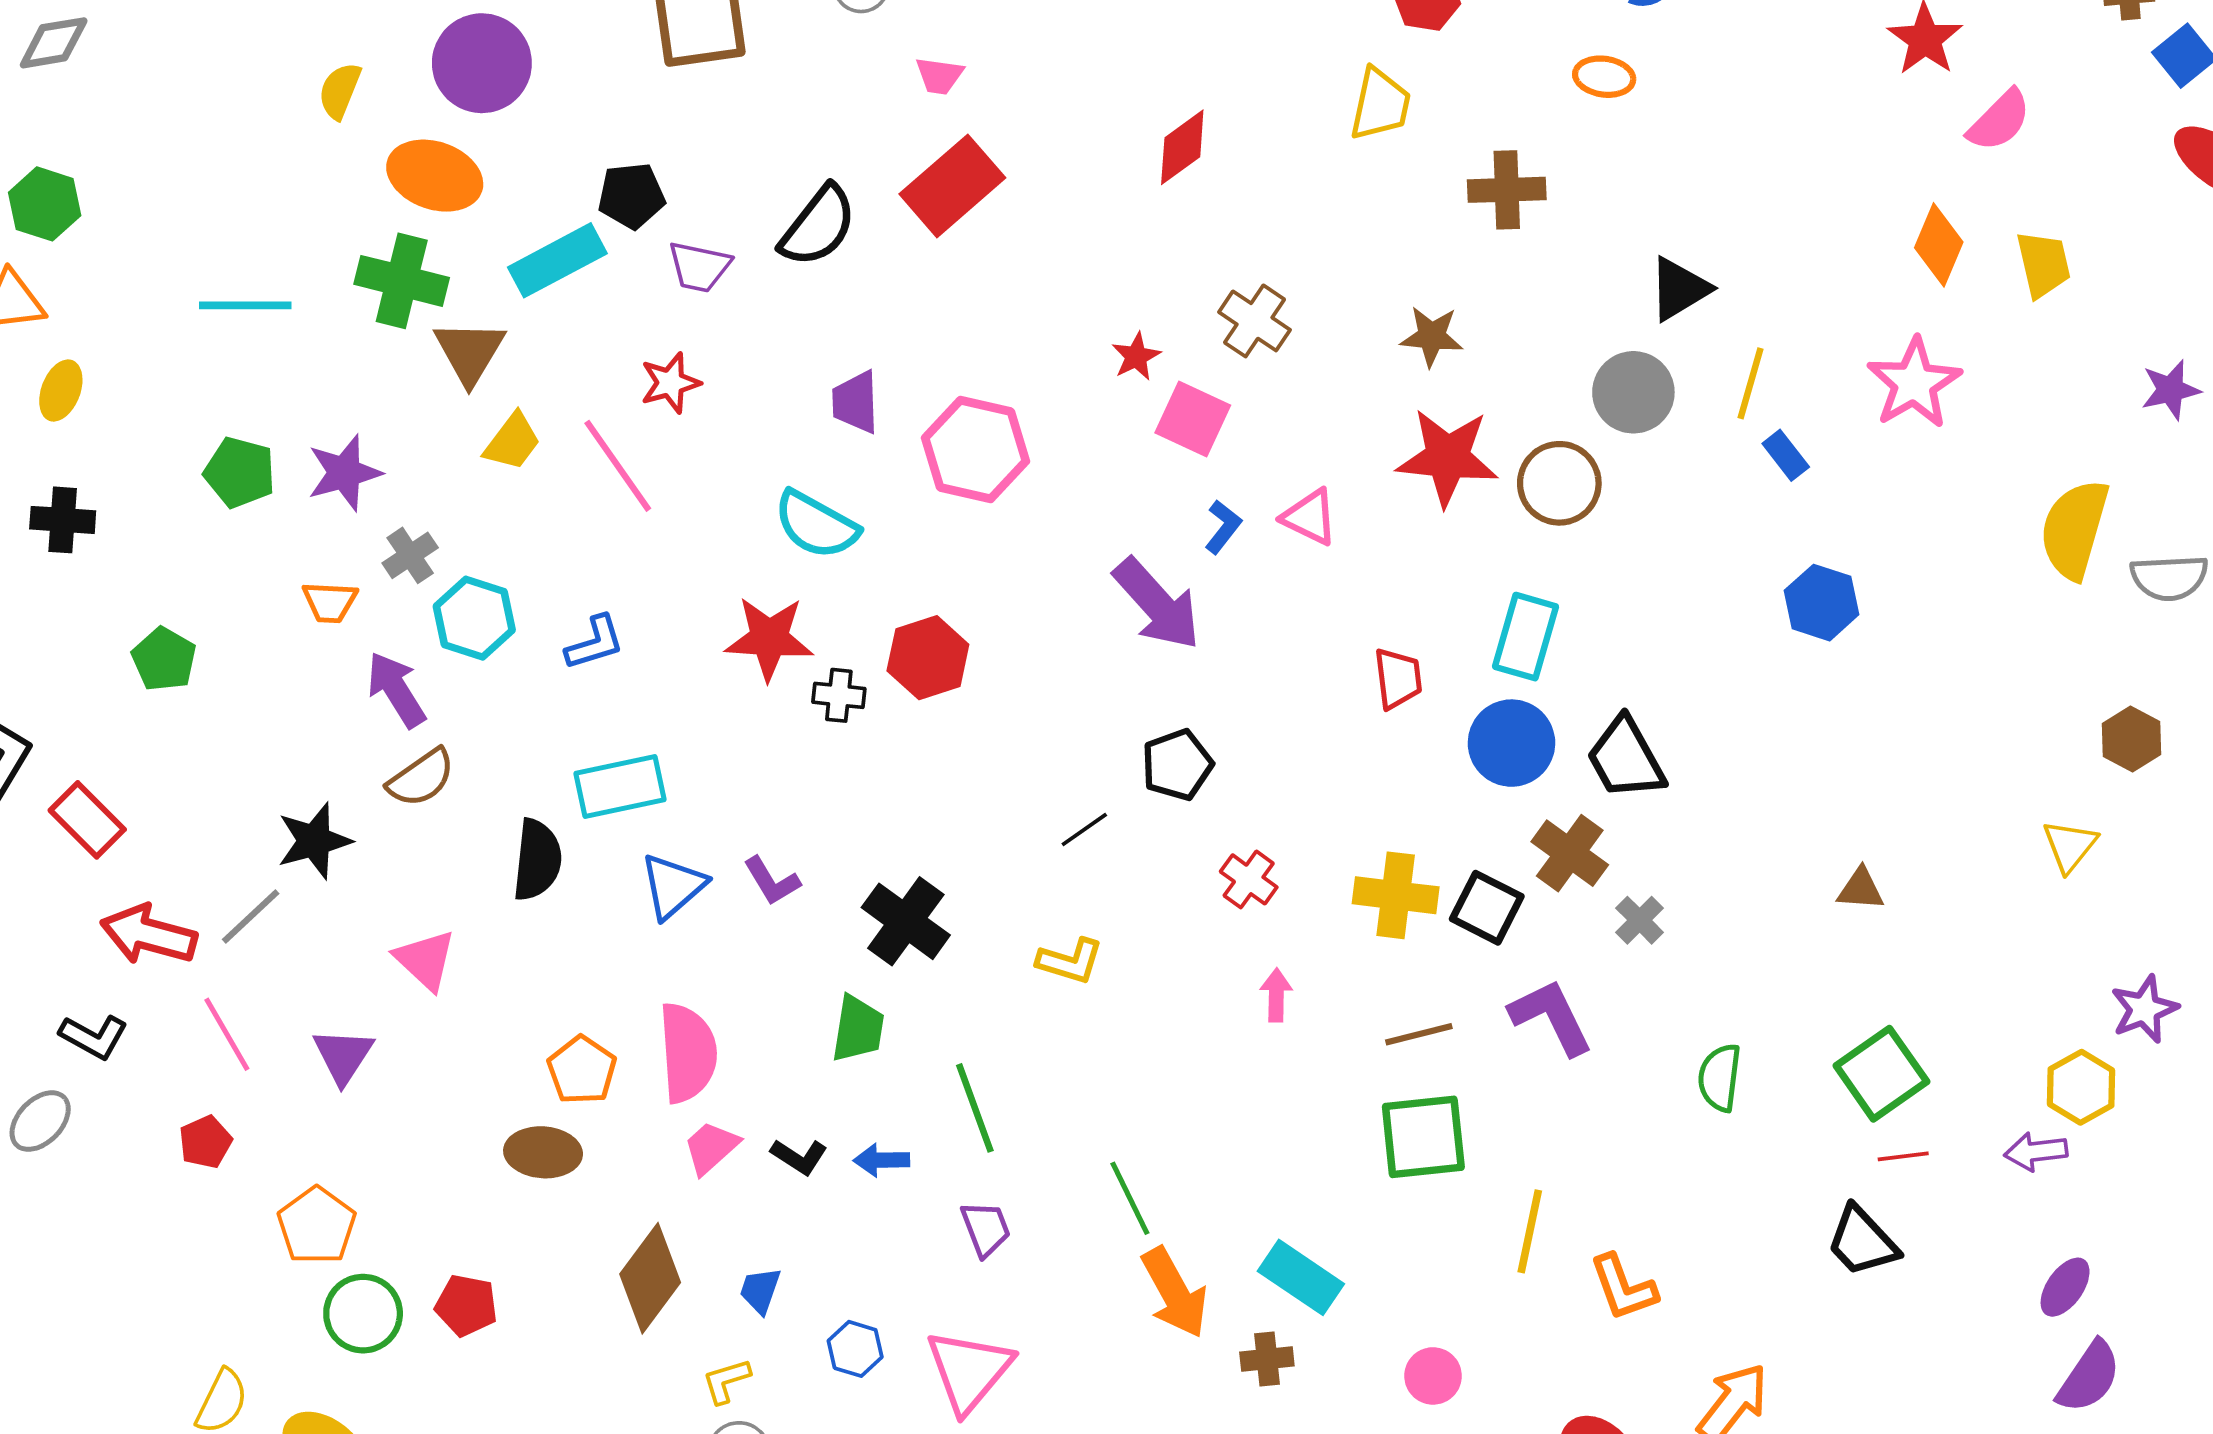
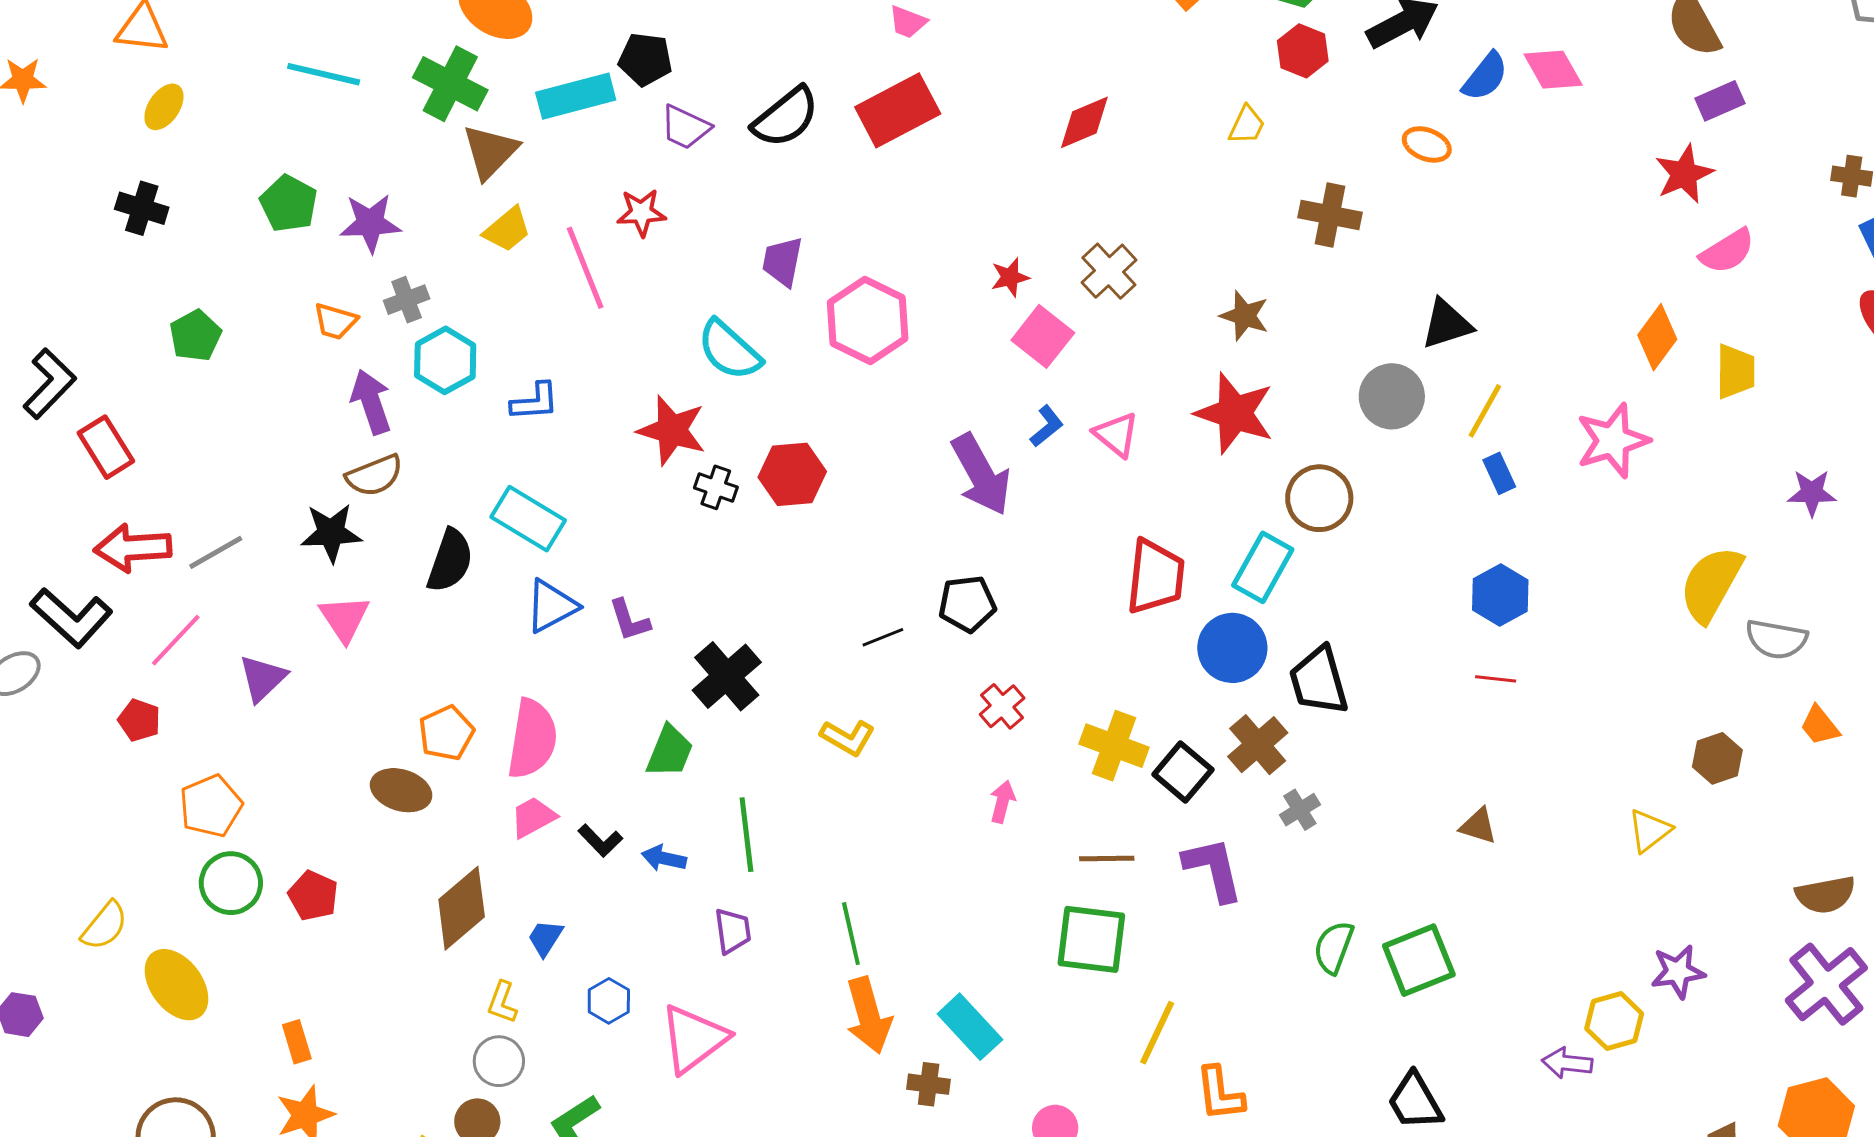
yellow trapezoid: (1380, 104) -> (1247, 125), size x0.7
brown circle: (1559, 483) -> (1319, 498), moved
red trapezoid: (1398, 678) -> (1155, 577), size x1.5
cyan rectangle: (620, 787) -> (528, 519), turned 30
black star: (314, 841) -> (331, 533), moved
red arrow: (149, 935) -> (133, 548), turned -32
pink line: (227, 1034) -> (176, 640), turned 60
black L-shape: (94, 1037) -> (71, 618), size x1.5
green square: (1881, 1074) -> (1419, 960), moved
red pentagon: (205, 1142) -> (139, 720), turned 30
red line: (1903, 1156) -> (1496, 679), moved
yellow L-shape: (726, 1381) -> (502, 1002), turned -66

